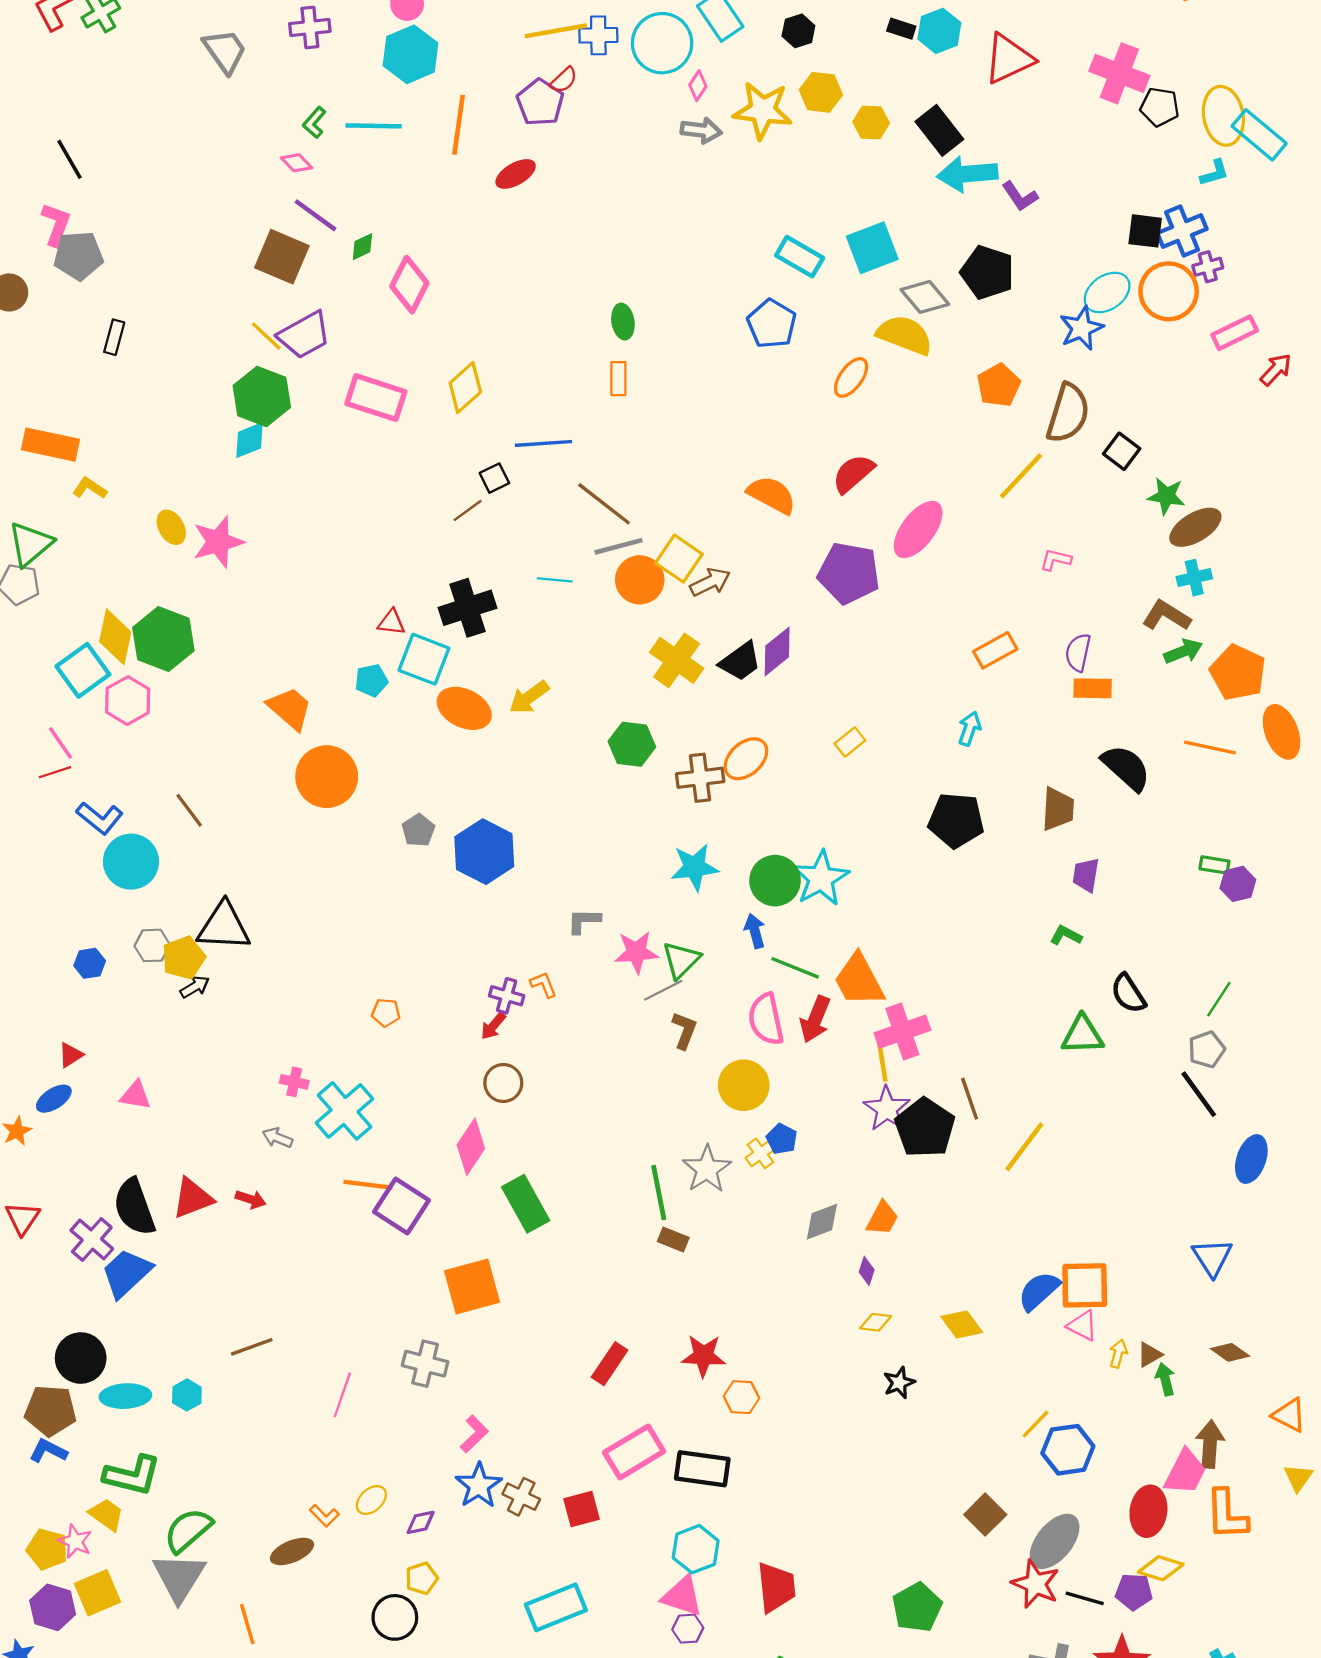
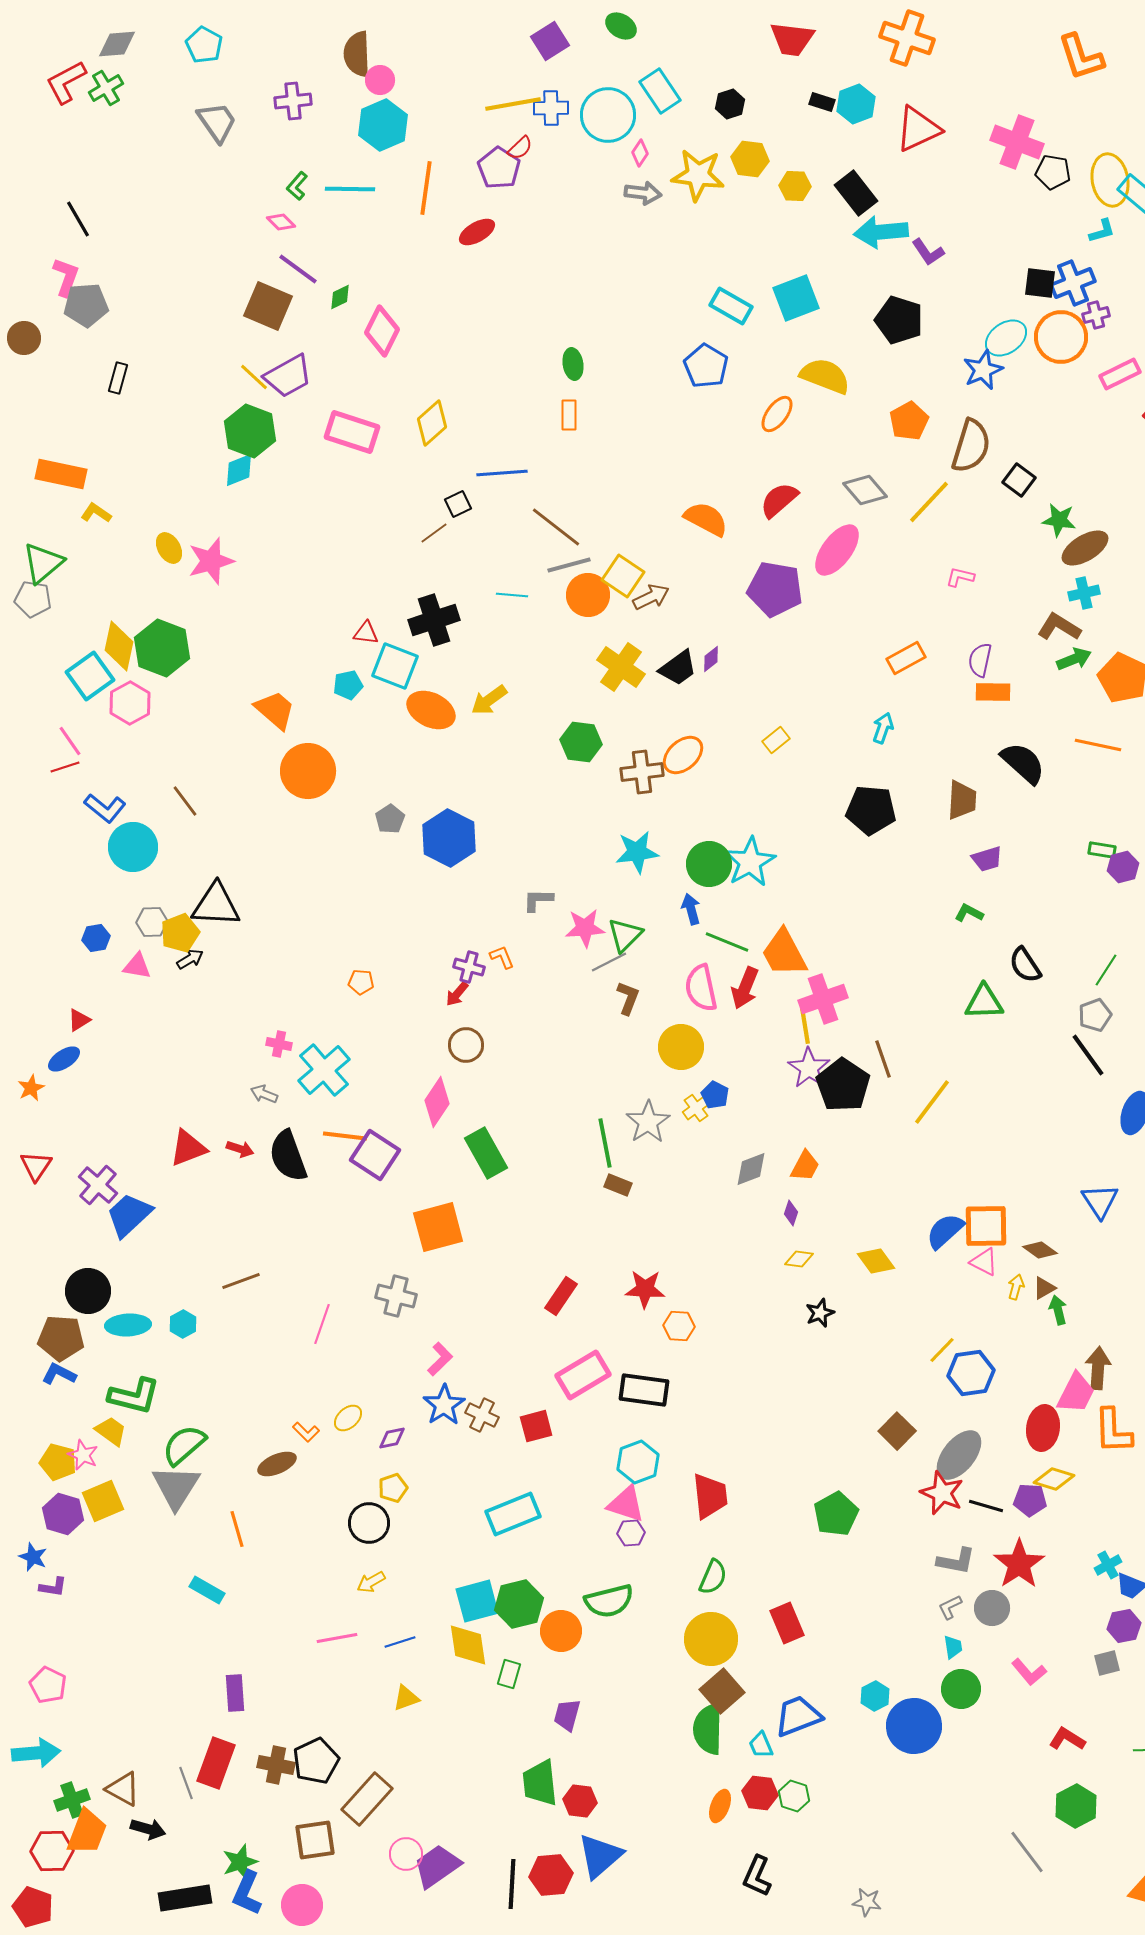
gray diamond: (925, 297) -> (865, 490), moved
purple diamond: (777, 651) -> (711, 659), size x0.6
purple trapezoid: (1086, 875) -> (987, 859), turned -116
pink triangle: (135, 1095) -> (137, 966), moved
black semicircle: (134, 1207) -> (288, 1156), moved
brown diamond: (1230, 1352) -> (1040, 1250), moved

